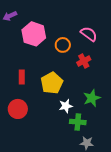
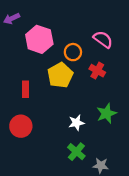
red cross: (84, 61) -> (97, 71), turned -32
yellow pentagon: (52, 83) -> (60, 75), moved
green cross: (78, 122) -> (76, 152), moved, turned 35

